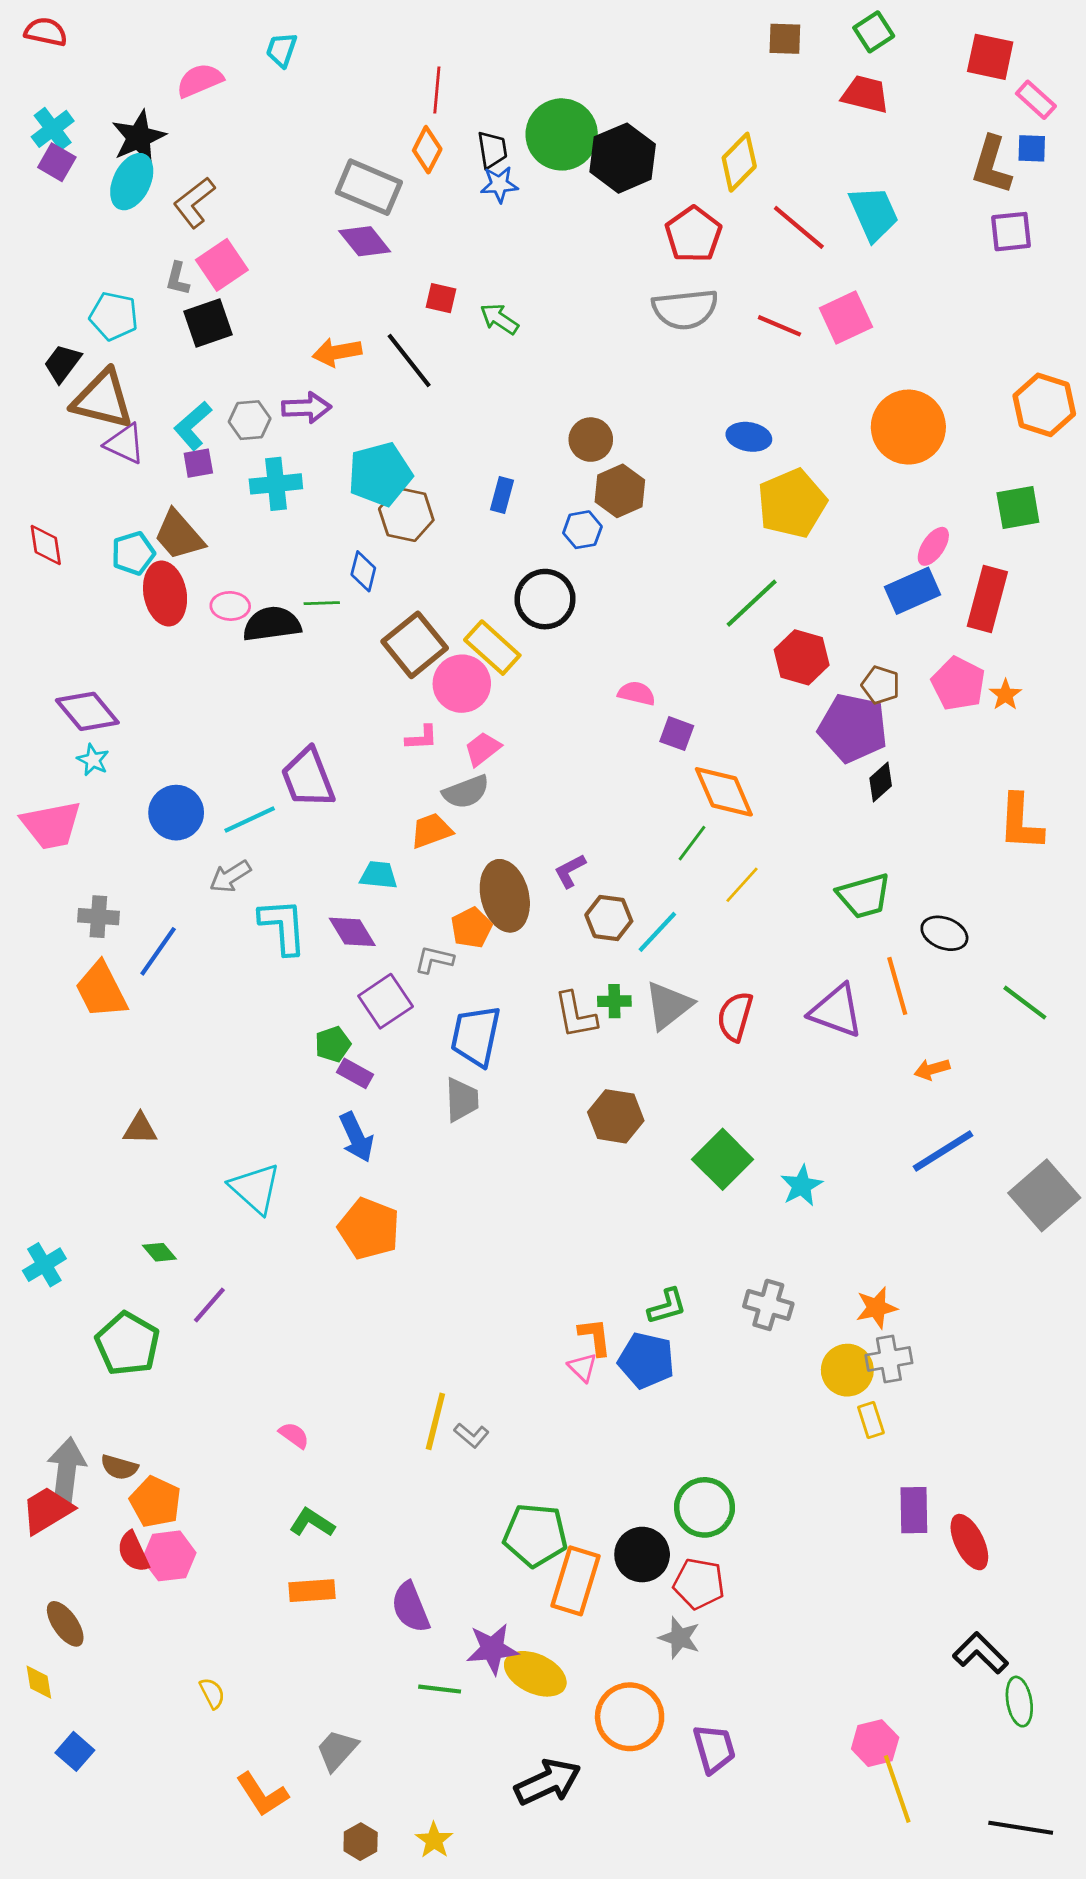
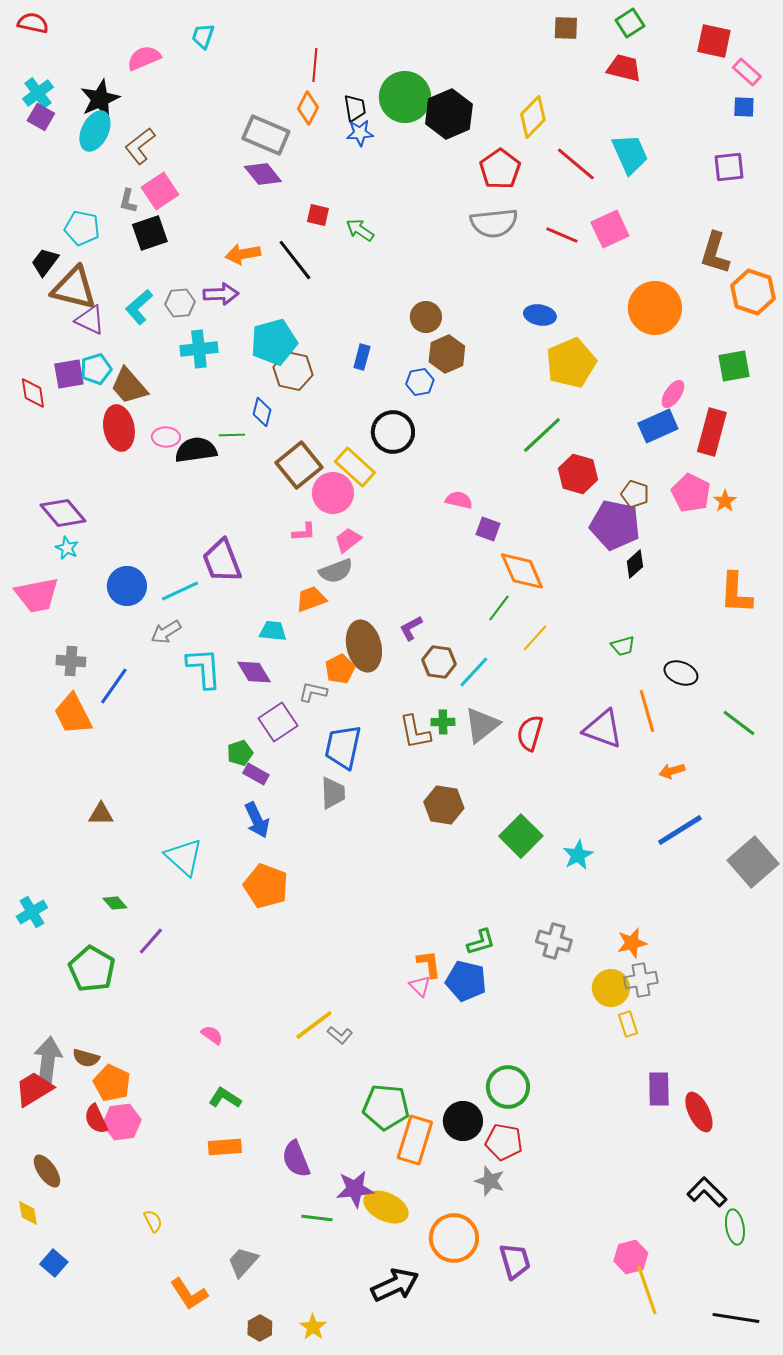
brown L-shape: (992, 165) -> (715, 253), moved
purple square: (198, 463) -> (69, 374), moved, size x1.4
cyan pentagon: (133, 553) -> (96, 369), moved
green trapezoid: (864, 896) -> (623, 646), size x0.6
yellow line: (435, 1421) -> (314, 1025), turned 39

